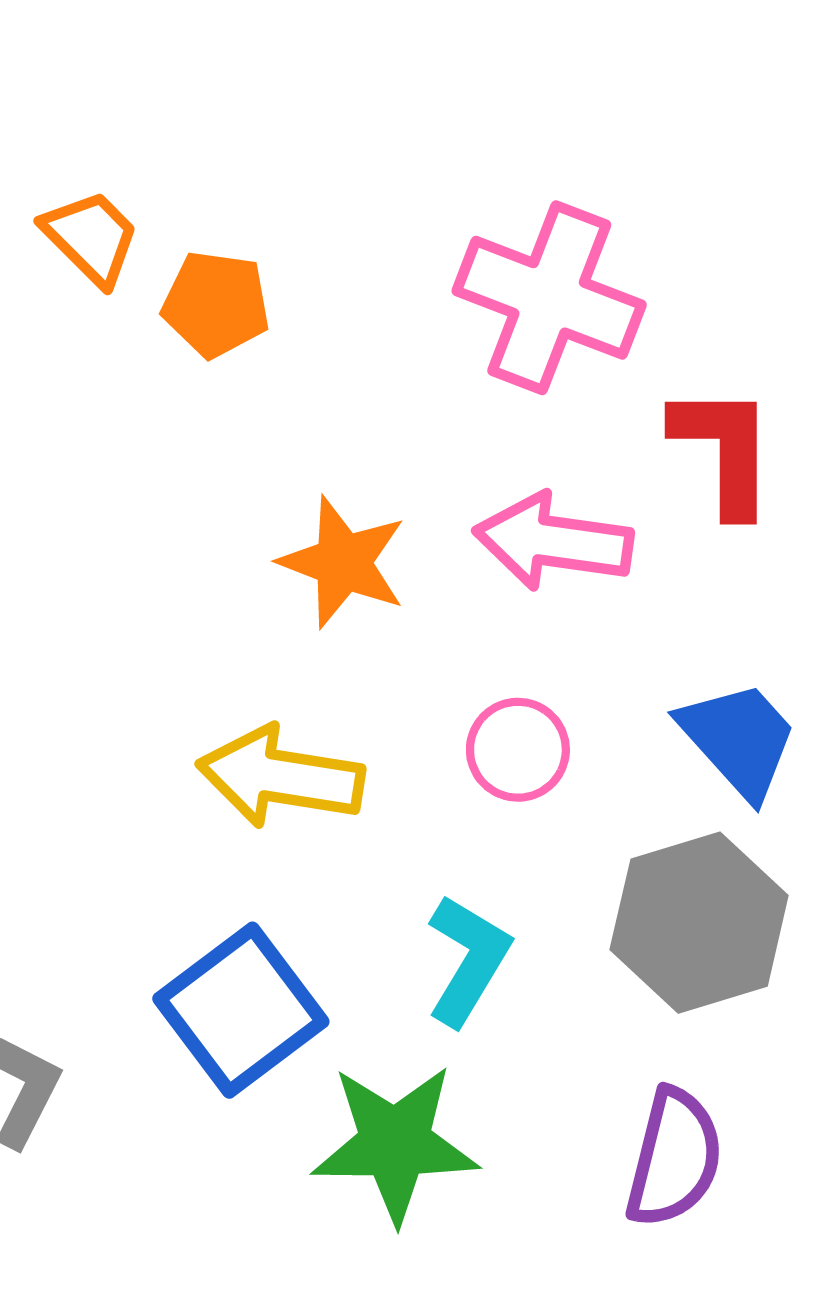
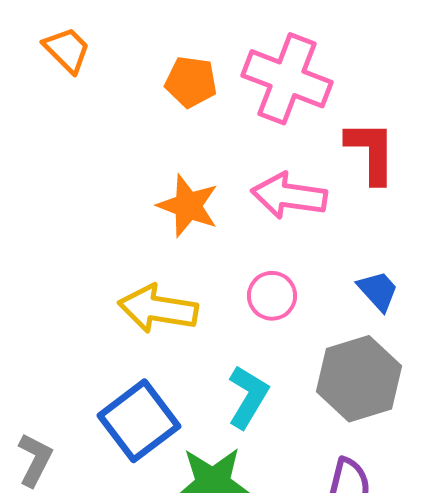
orange pentagon: (216, 304) -> (191, 82), moved
blue trapezoid: (739, 739) -> (378, 291), size x0.7

